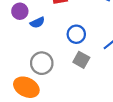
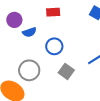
blue circle: (76, 34) -> (54, 46), moved

